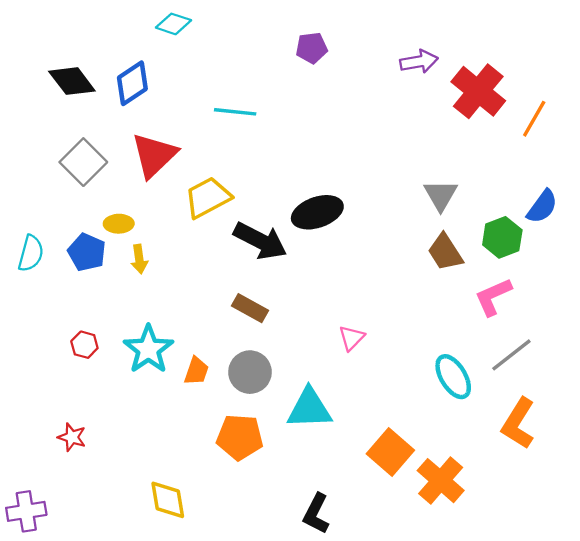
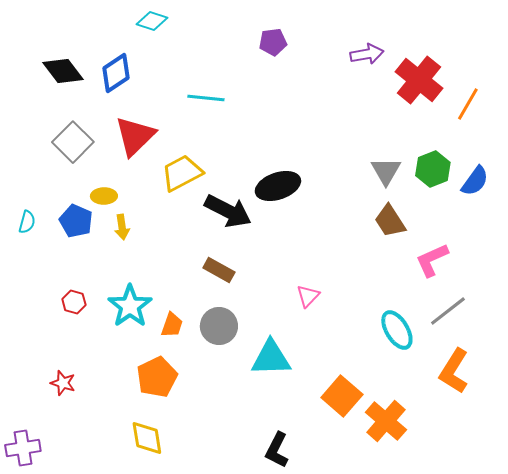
green hexagon: (502, 237) -> (433, 169), moved
cyan semicircle: (31, 253) -> (27, 222), size x0.7
orange pentagon: (240, 437) -> (157, 377), moved, turned -30

